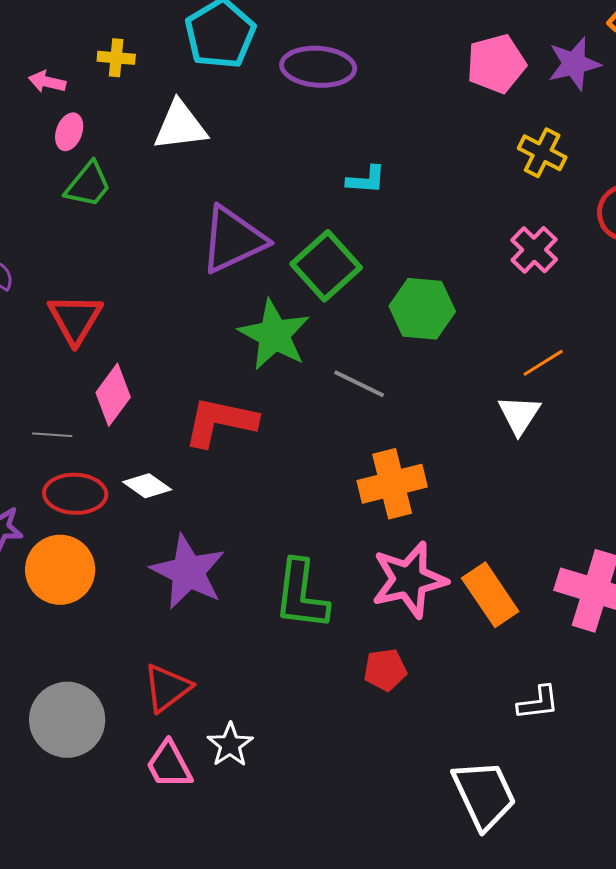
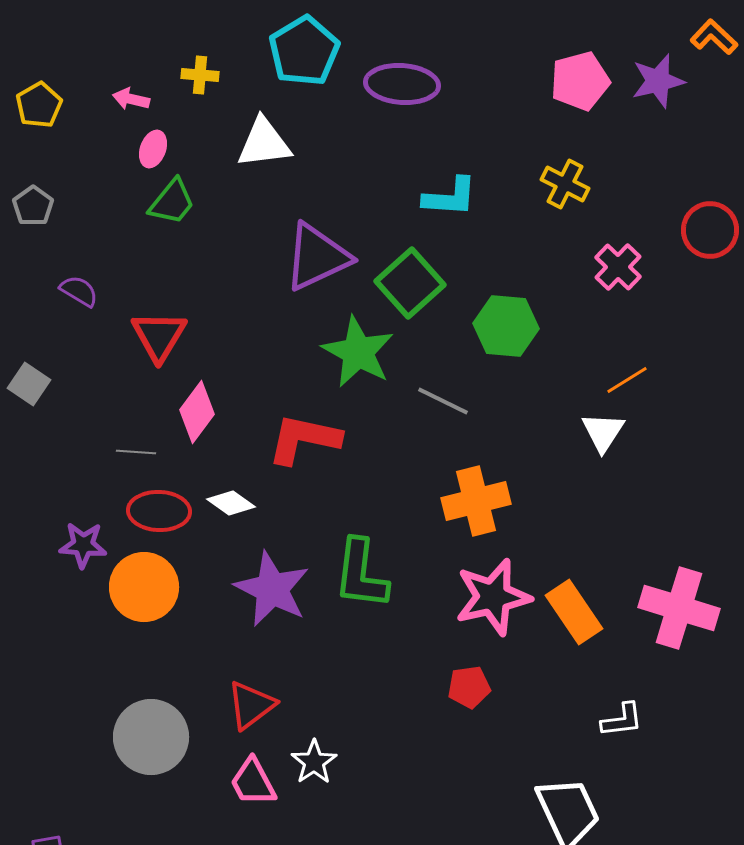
yellow cross: (542, 153) -> (565, 184), moved
cyan L-shape: (366, 180) -> (450, 197), size x1.4
green L-shape: (301, 595) -> (361, 574), moved

